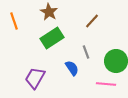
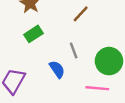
green rectangle: (52, 38) -> (33, 34), size x0.7

